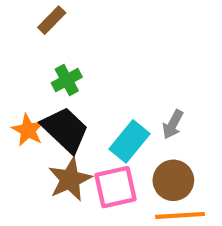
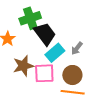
green cross: (67, 80) -> (30, 18), size x1.5
black trapezoid: (65, 130) -> (45, 34), moved

